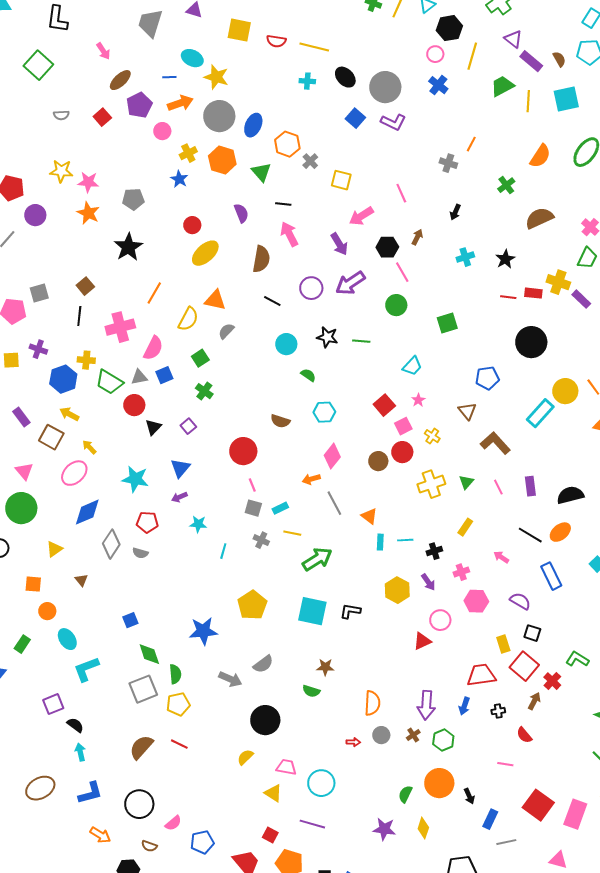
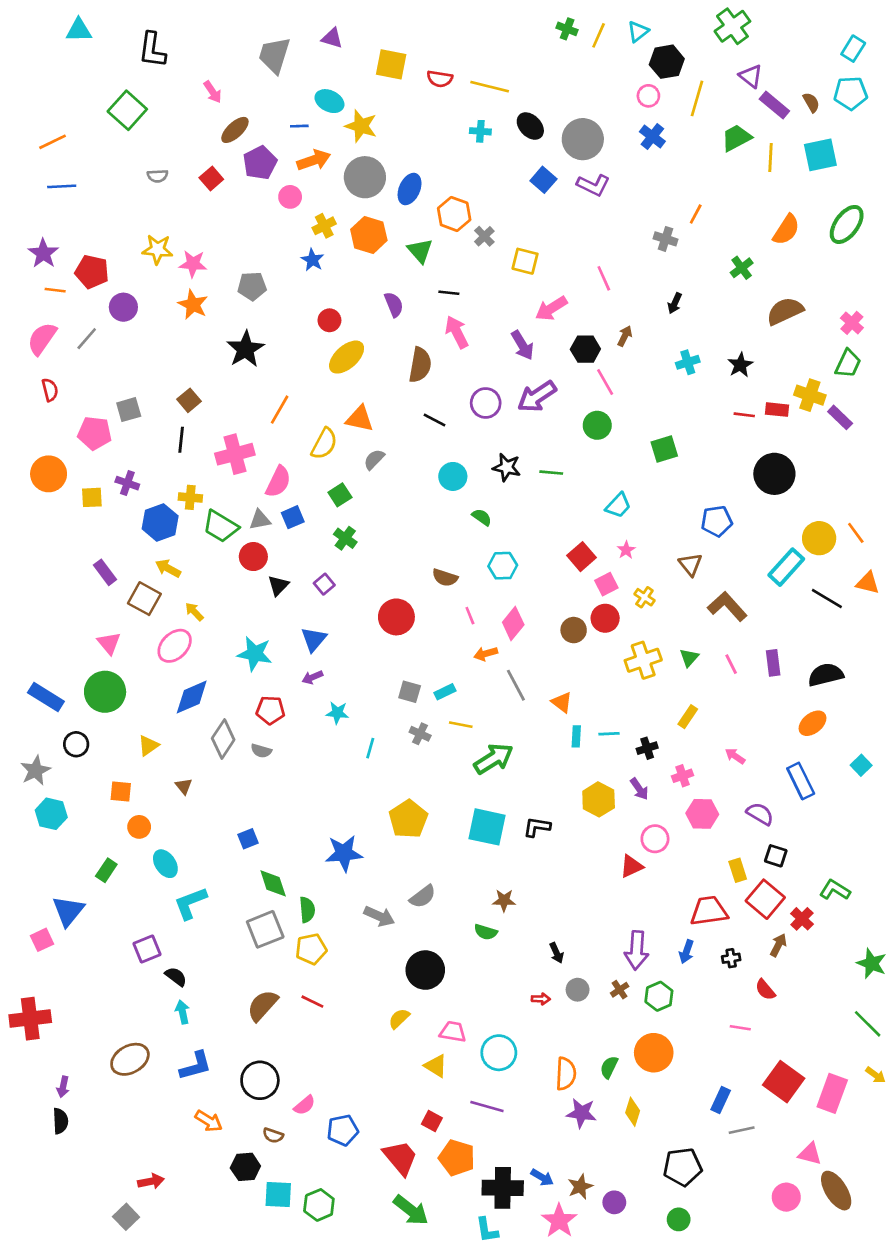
pink line: (252, 485) -> (470, 616), moved
black line: (530, 535) -> (827, 599), moved
orange semicircle: (372, 703) -> (566, 1074), moved
black arrow: (469, 796) -> (557, 953), moved

